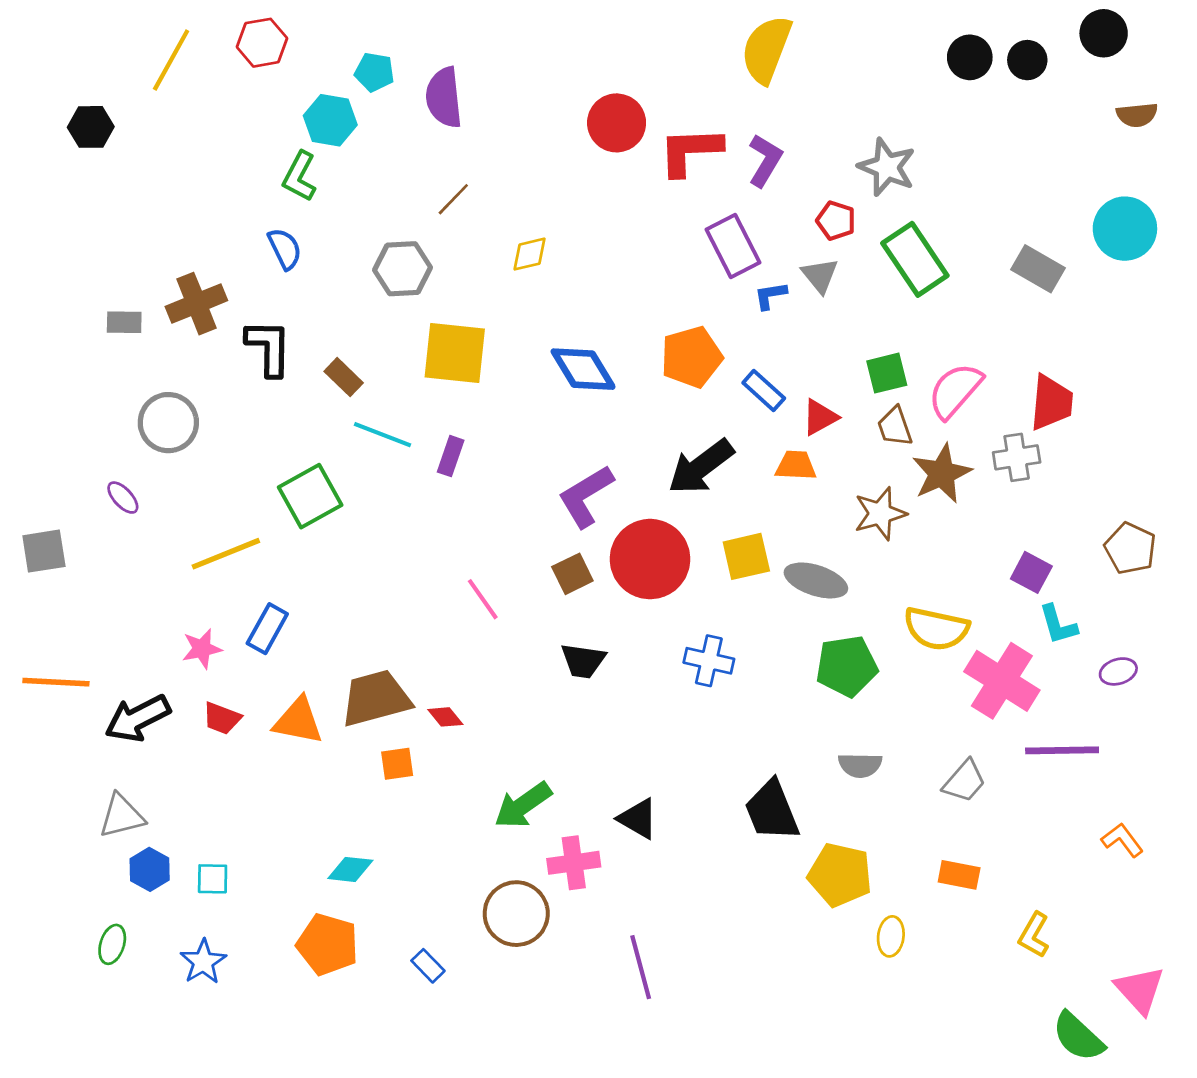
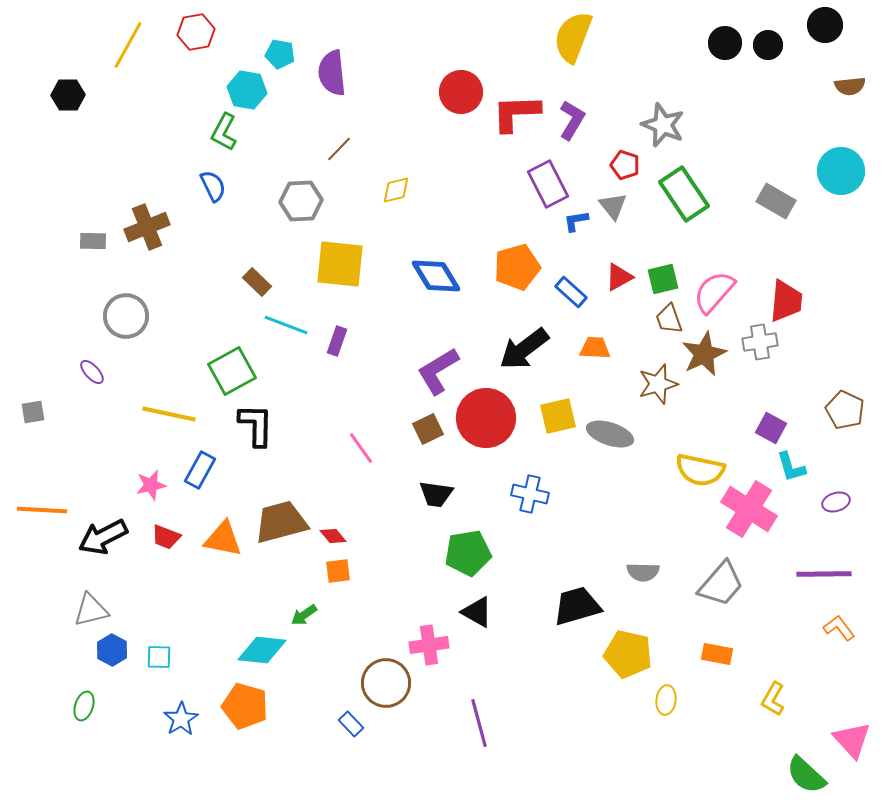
black L-shape: (269, 348) -> (256, 425), moved
red triangle: (820, 417) -> (619, 277), moved
gray square: (44, 551) -> (33, 412), size x0.7
yellow line: (226, 554) -> (169, 414), turned 34
green pentagon: (847, 666) -> (468, 553), moved
purple line: (1062, 750) -> (824, 574), moved
orange square: (397, 764) -> (338, 571), moved
gray trapezoid: (964, 781) -> (721, 584), size x1.4
green arrow: (523, 805) -> (304, 615), moved, size x0.6
black trapezoid: (772, 811) -> (577, 606), turned 96
cyan diamond: (350, 869) -> (262, 650), size x1.4
blue star: (203, 962) -> (181, 719), moved
blue rectangle: (428, 966) -> (351, 724), moved

